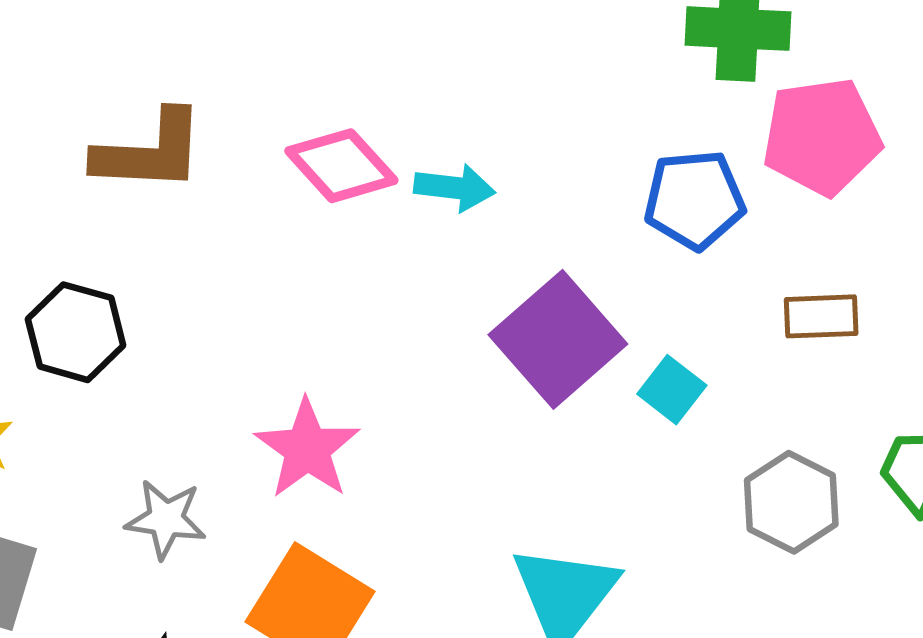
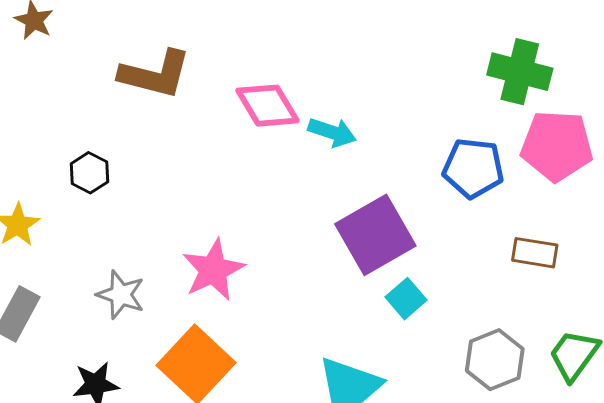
black hexagon: (76, 332) -> (89, 173), size x0.7
cyan square: (672, 390) -> (406, 299), moved

